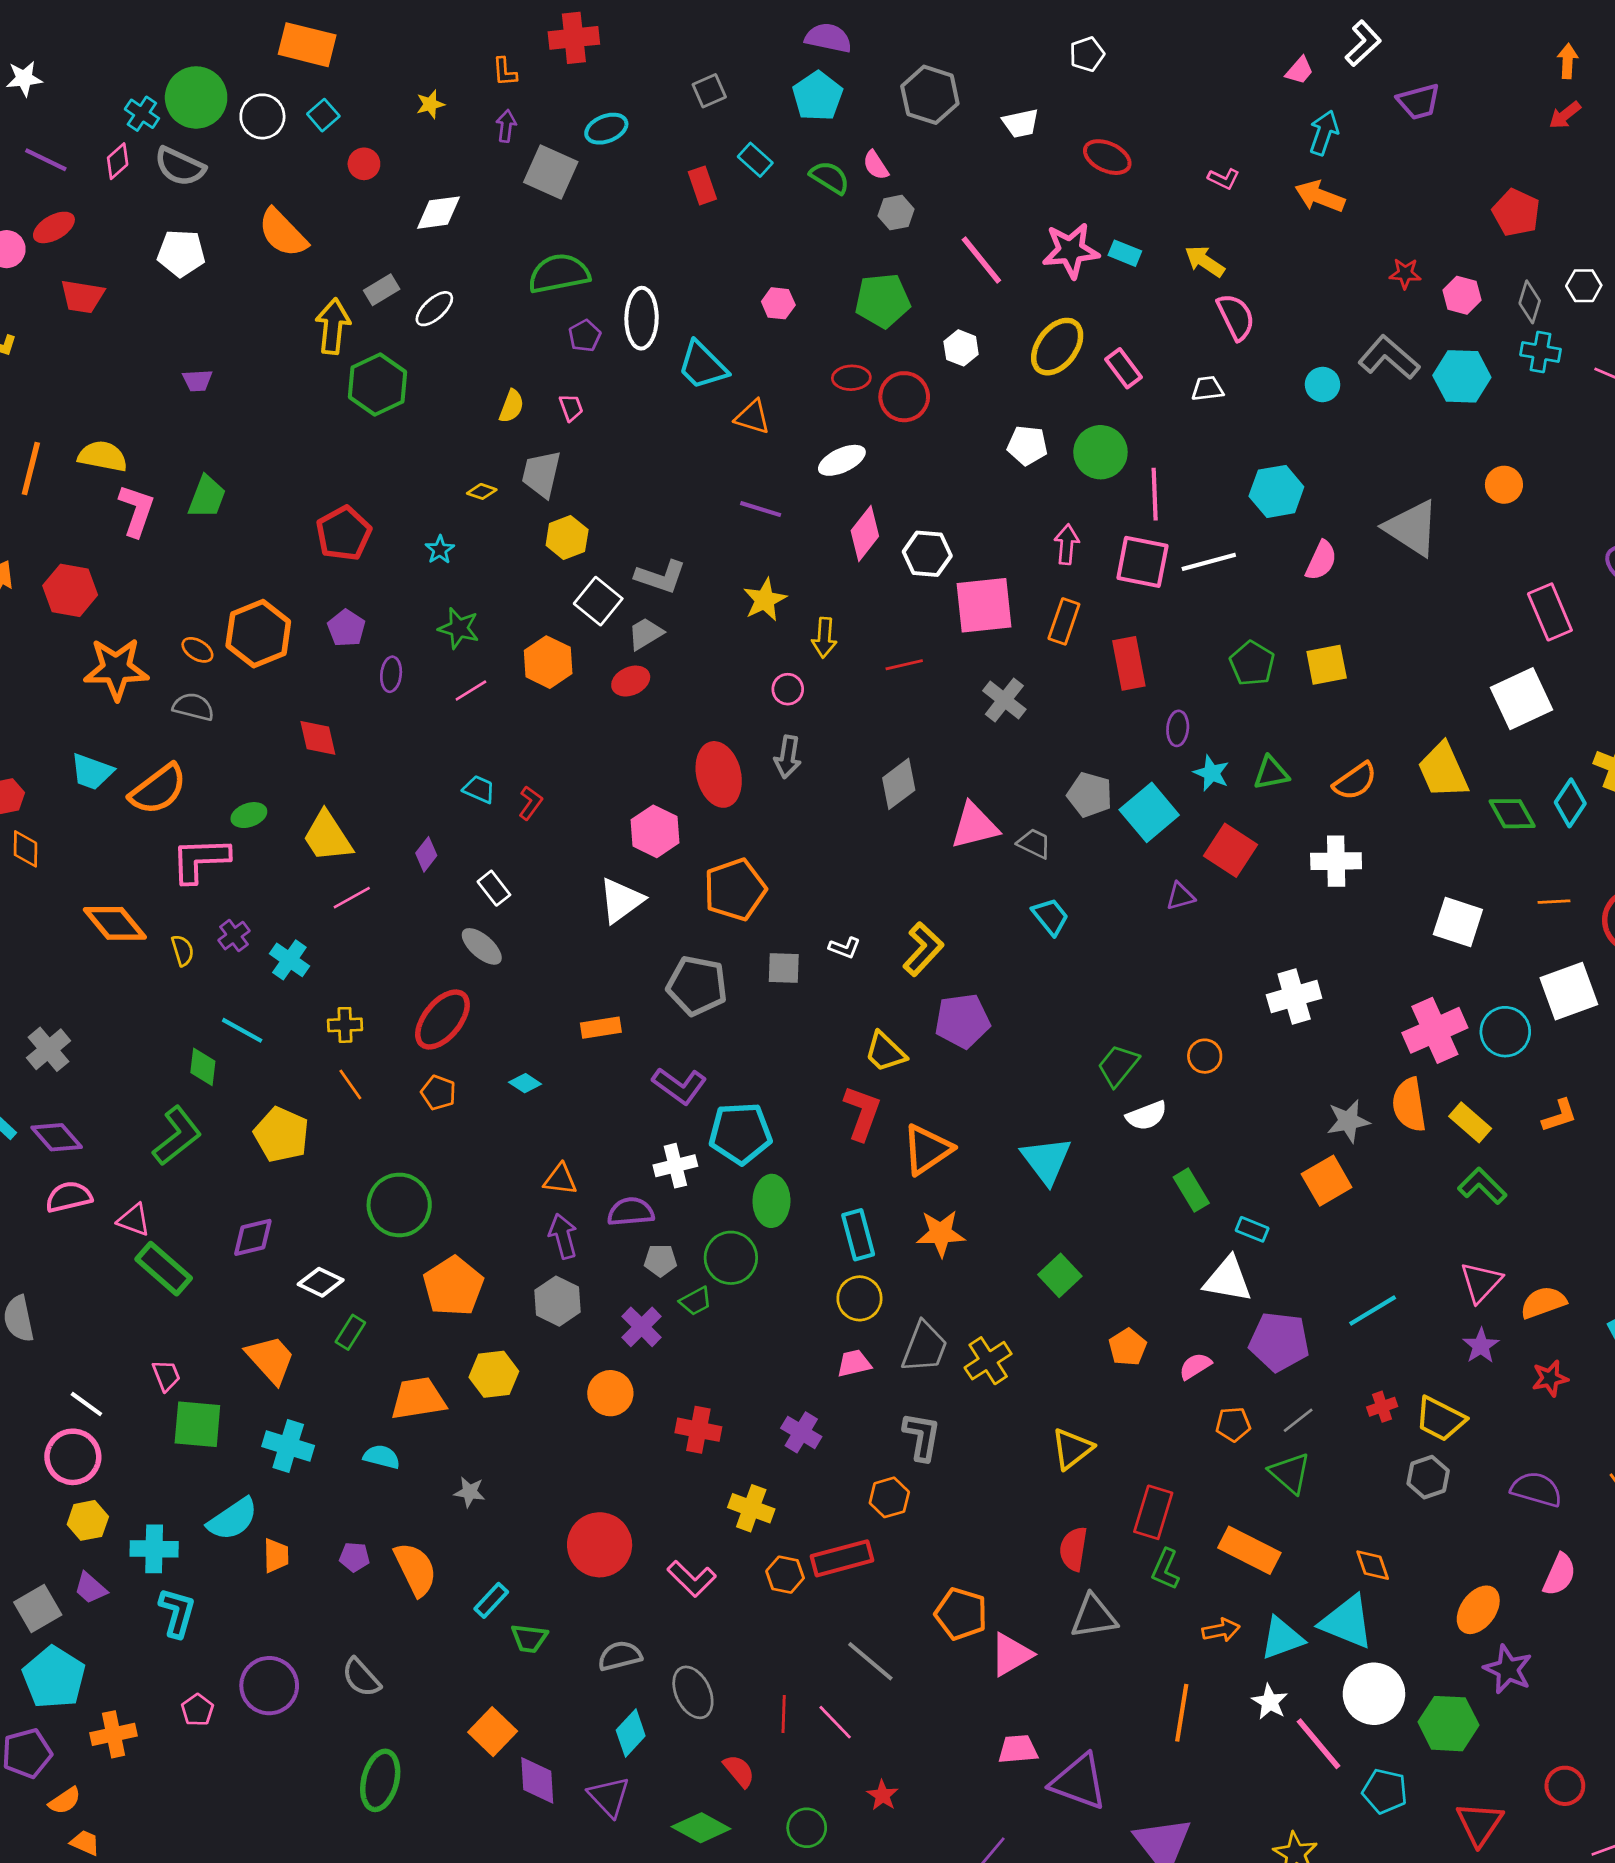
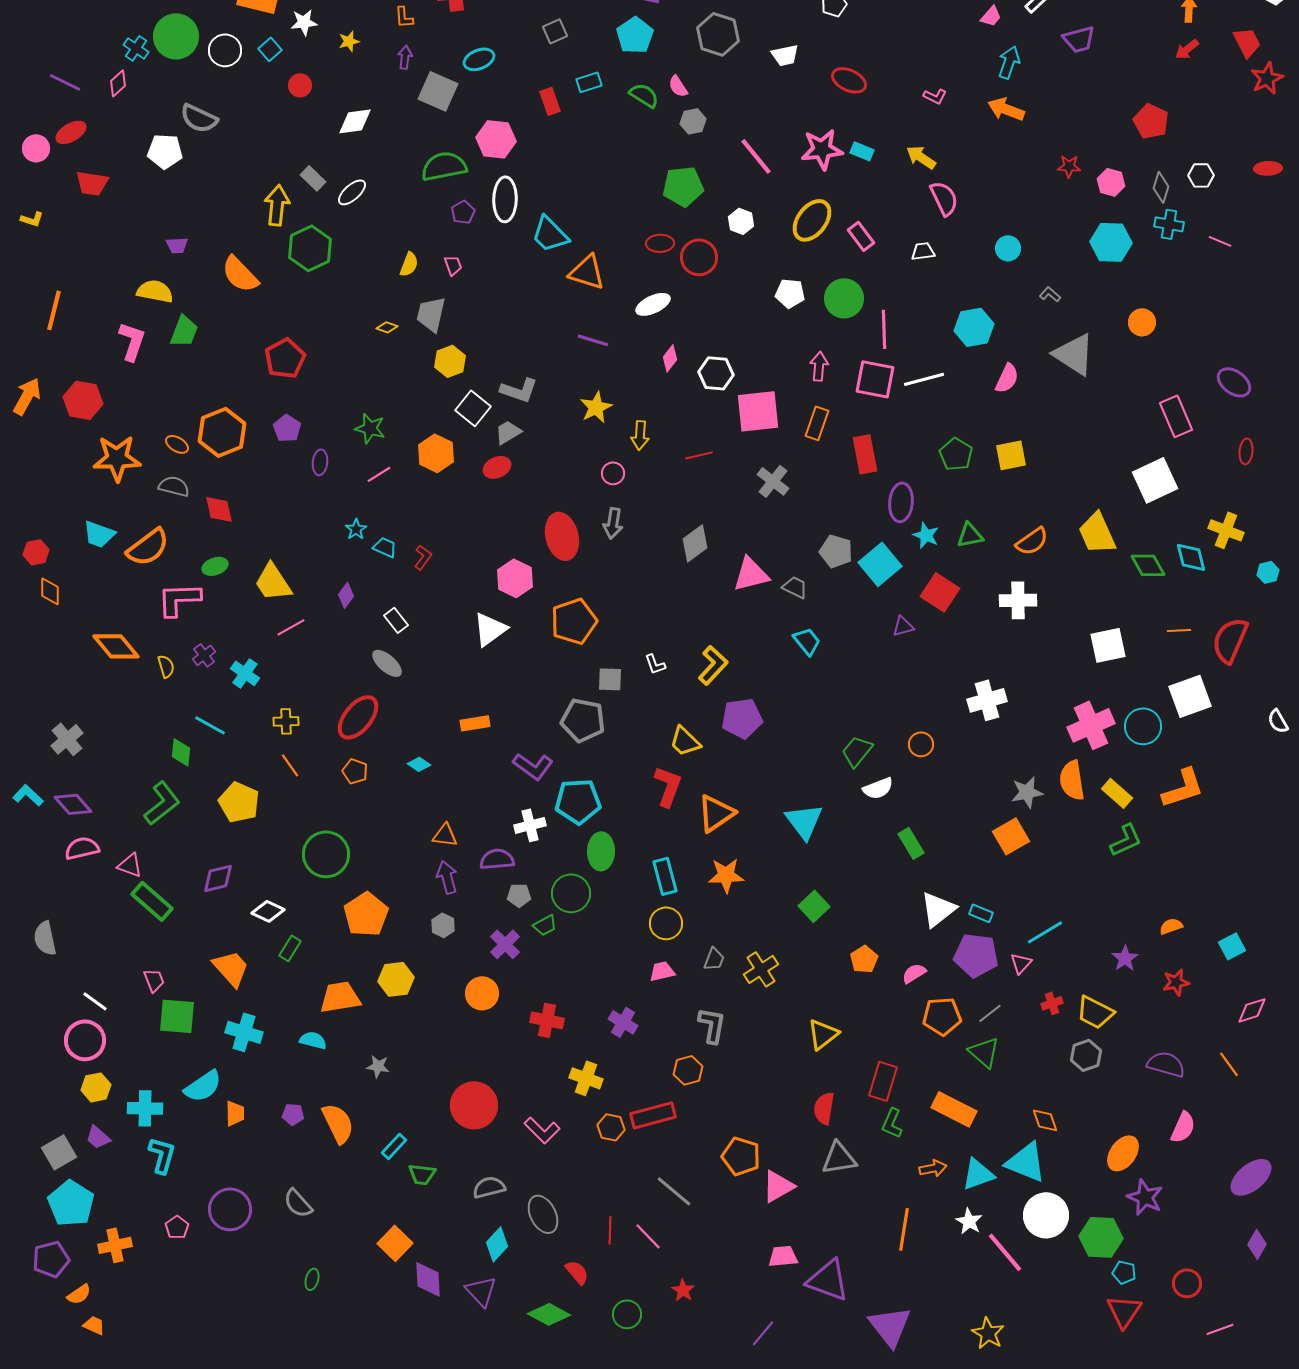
white star: (24, 79) -> (304, 22), moved
cyan rectangle: (755, 160) -> (589, 82), turned -60
gray semicircle: (180, 167) -> (199, 118), moved
orange semicircle: (283, 233) -> (240, 274), moved
gray rectangle: (382, 290) -> (313, 178), turned 75
pink hexagon: (778, 303) -> (496, 139), moved, size x1.6
gray L-shape: (1389, 357) -> (1050, 294), moved, size x0.5
orange triangle: (753, 417) -> (587, 272), size x1.4
yellow semicircle: (103, 456) -> (155, 291), moved
pink diamond: (865, 533) -> (670, 358), size x0.7
cyan star: (440, 550) -> (356, 529), moved
purple ellipse: (1178, 728) -> (901, 502), size x1.5
red diamond: (318, 738) -> (219, 509), moved
cyan diamond: (1570, 803) -> (1191, 557), turned -48
white square: (1458, 922) -> (1108, 645), turned -30
white L-shape: (845, 948) -> (655, 664), turned 50
gray pentagon: (697, 986) -> (583, 720), moved
orange L-shape: (1559, 1116) -> (1183, 788), size x1.6
green L-shape: (1482, 1186) -> (1126, 840), turned 111
cyan rectangle: (1252, 1229) -> (981, 913), moved
white triangle: (1228, 1279) -> (938, 909), turned -48
pink triangle: (1481, 1282) -> (1021, 963), moved, size x0.7
gray hexagon: (558, 1301) -> (443, 925), size x0.7
orange semicircle: (1543, 1302) -> (1171, 926), size x0.7
gray trapezoid: (924, 1347) -> (714, 959), size x0.6
orange pentagon: (1233, 1424) -> (942, 1016), size x1.5
green ellipse: (380, 1780) -> (312, 1279), size x0.5
cyan pentagon: (1385, 1791) -> (1124, 1272), moved, size x0.7

